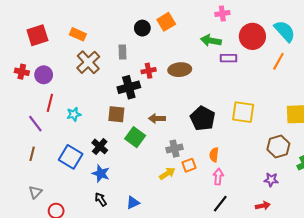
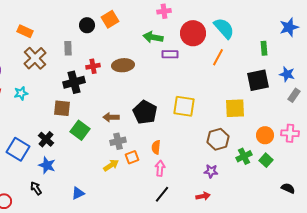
cyan star: (74, 114) -> (21, 93), moved
brown arrow: (157, 118) -> (111, 117), moved
black arrow: (101, 199) -> (36, 188), moved

